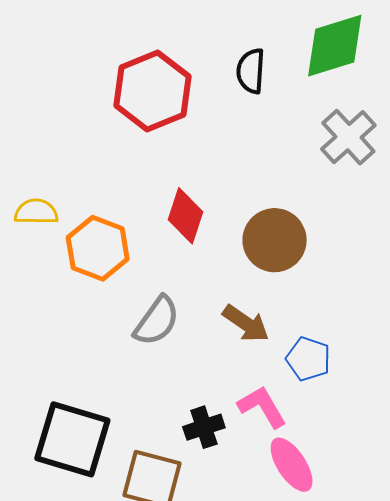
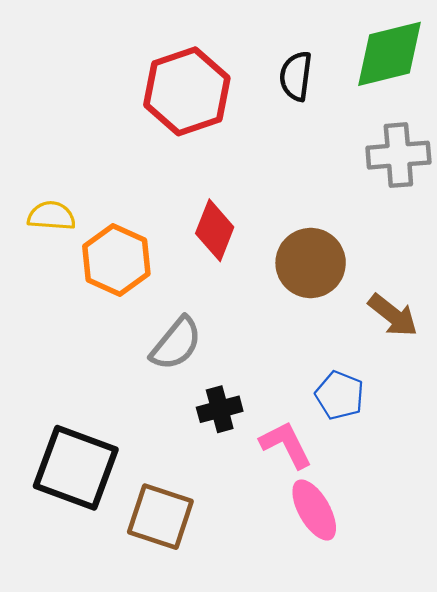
gray cross: (348, 137) -> (398, 155), turned 34
brown arrow: (246, 323) -> (393, 315), moved
black cross: (204, 427) -> (220, 409), moved

